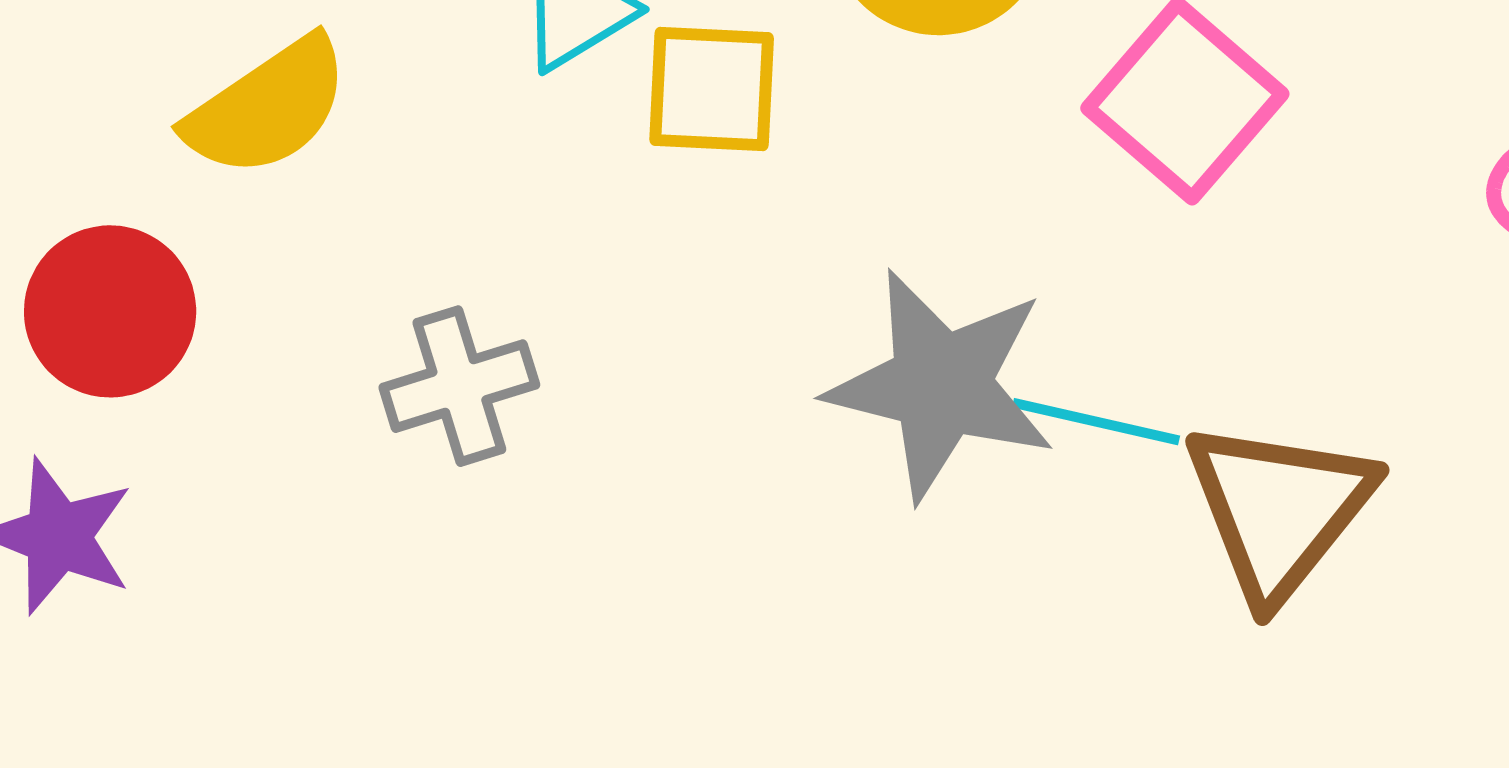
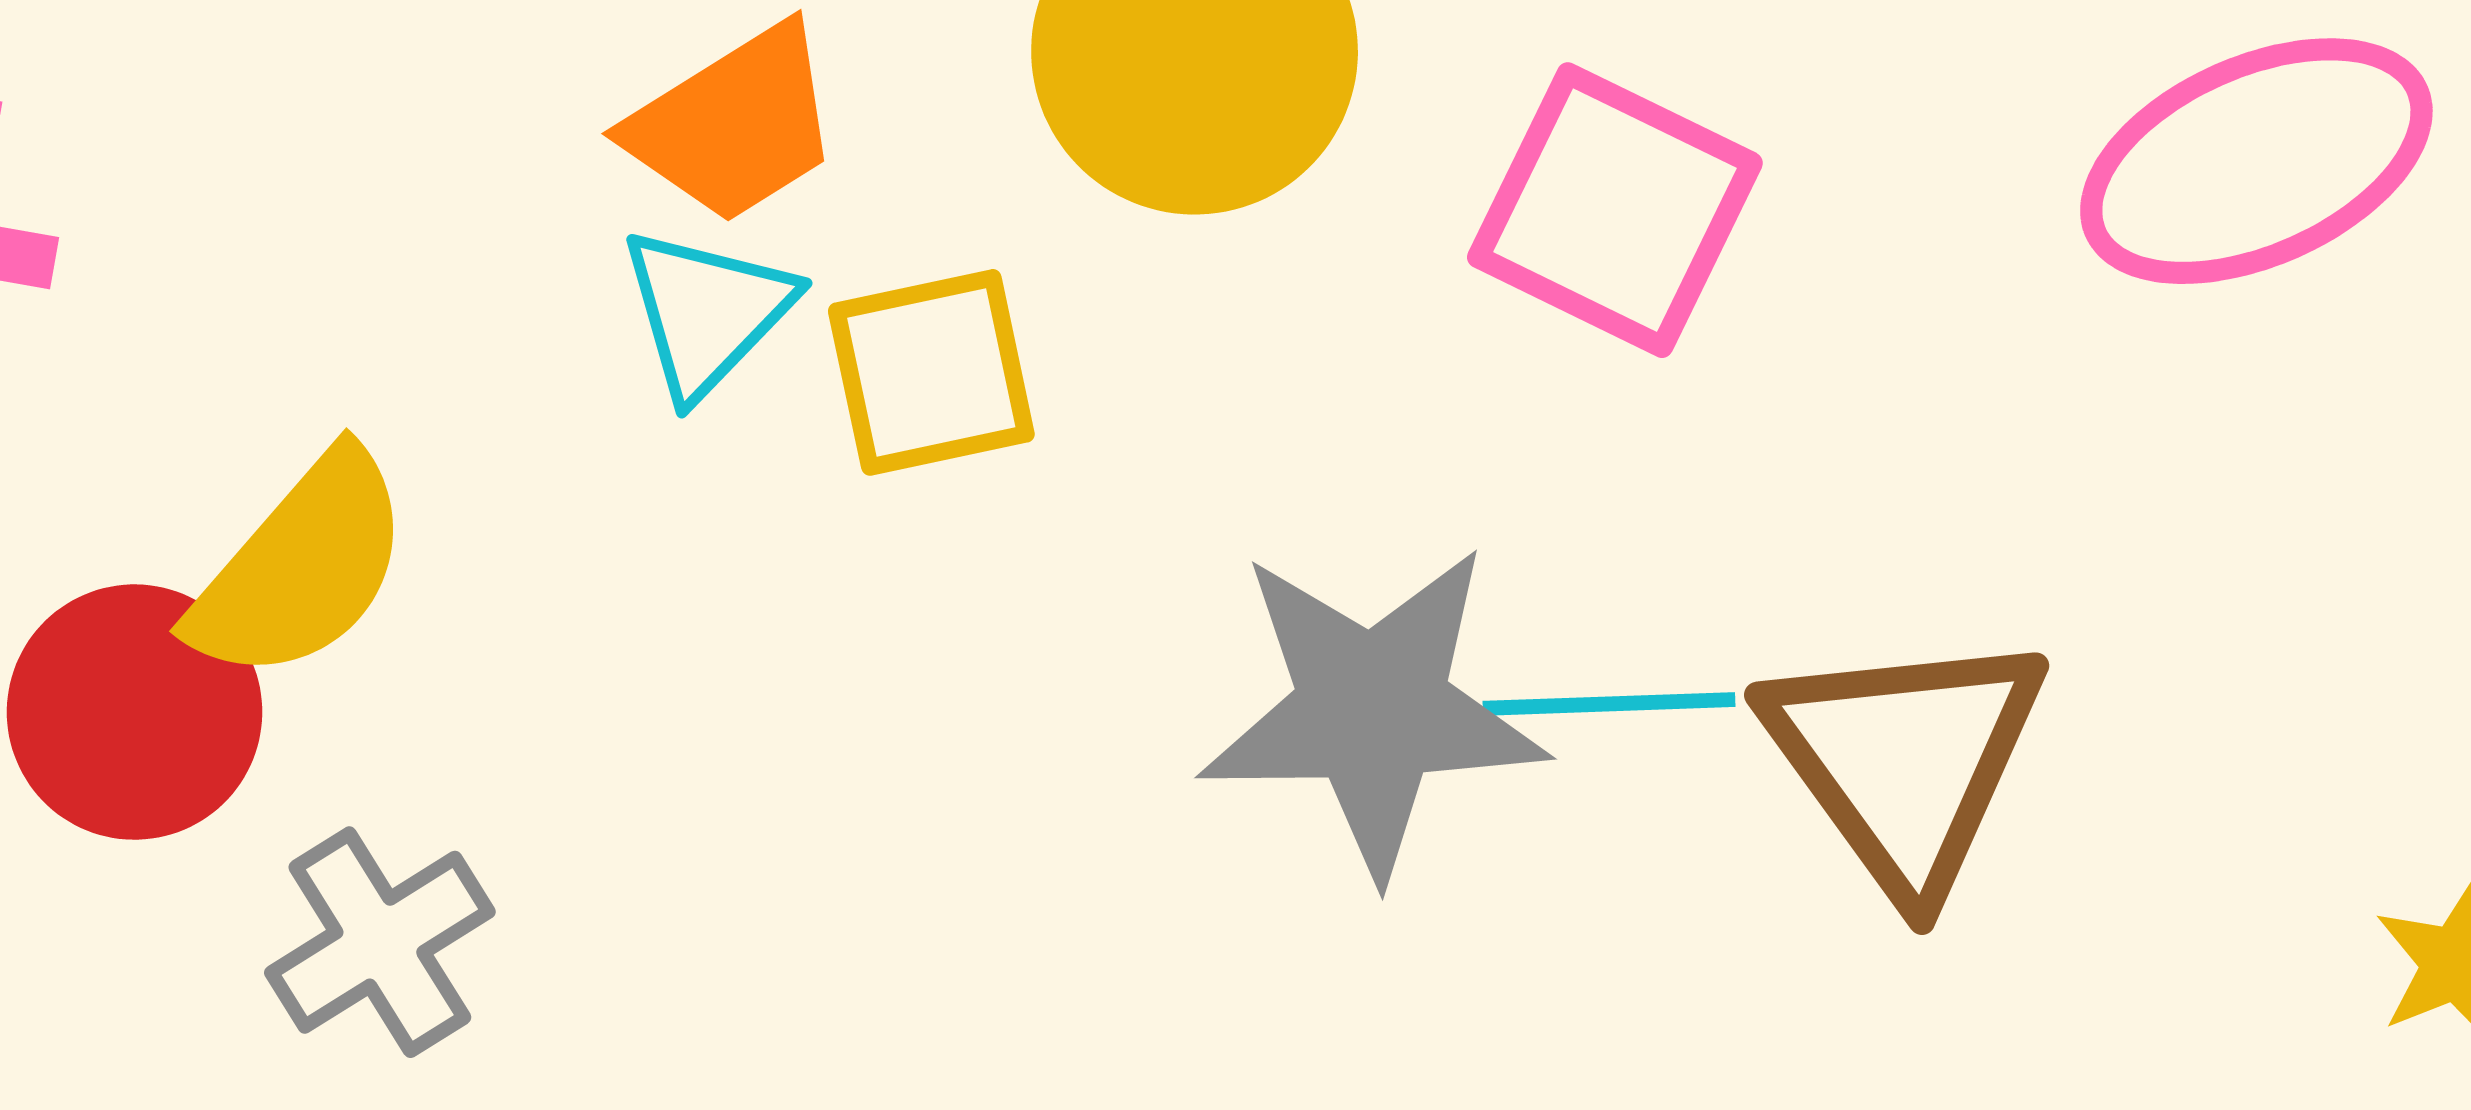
red circle: (110, 311) -> (135, 712), moved
gray cross: (459, 386) -> (380, 942), moved

